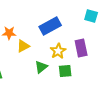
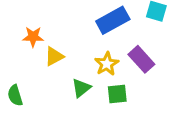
blue rectangle: (50, 26) -> (113, 20), moved
purple rectangle: (81, 48) -> (141, 59), turned -30

